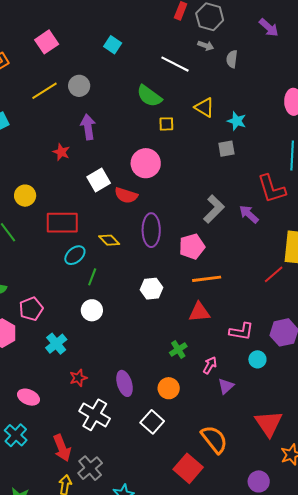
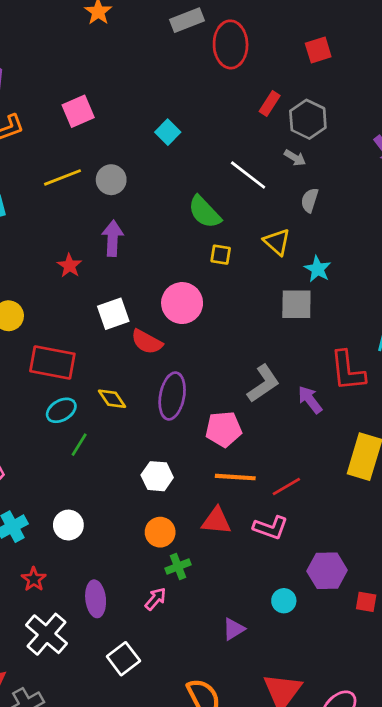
gray semicircle: (232, 59) -> (310, 200), moved
gray square: (226, 149) -> (296, 304), size x1.4
red line: (274, 274) -> (286, 486), moved
white circle: (92, 310) -> (68, 525), moved
pink L-shape: (241, 331) -> (271, 528), moved
pink arrow: (210, 365) -> (156, 599), moved
red star: (78, 378) -> (34, 579), turned -30
orange circle: (169, 388) -> (160, 532), moved

